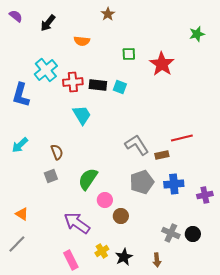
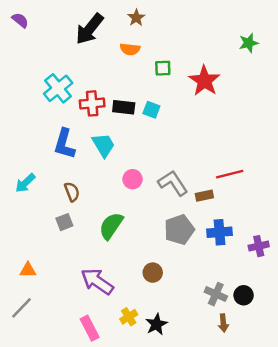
black arrow: (48, 23) -> (90, 29), moved, size x1.5
orange semicircle: (82, 41) -> (130, 49), moved
blue L-shape: (21, 95) -> (64, 144), moved
pink circle: (105, 200) -> (133, 179), moved
orange triangle: (22, 214) -> (28, 270), turned -32
brown arrow: (157, 260) -> (223, 323), moved

